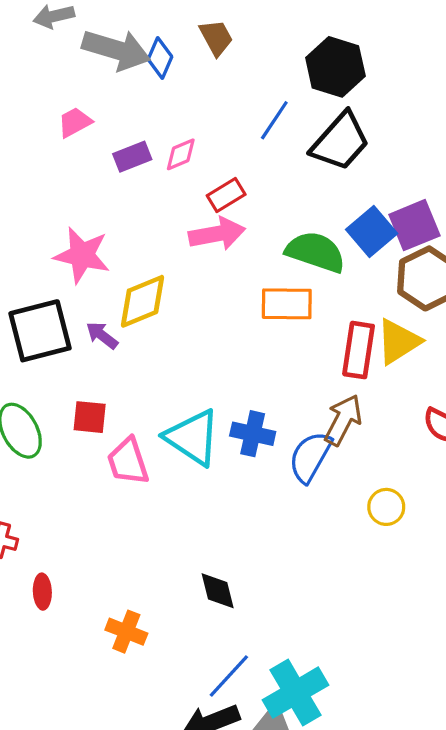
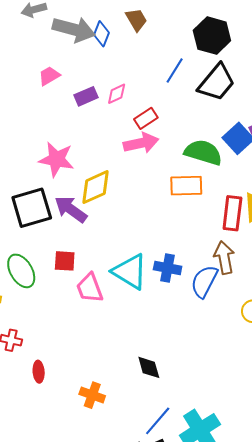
purple arrow: (102, 335) -> (71, 209), size x1.6
brown arrow: (343, 420) -> (224, 258), turned -36

